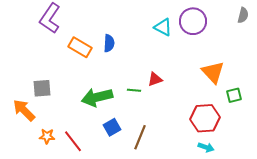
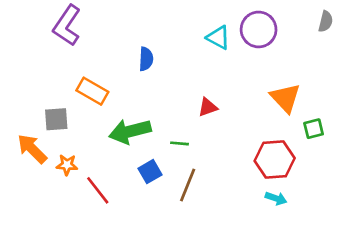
orange rectangle: (80, 47) -> (92, 91), moved
green line: (134, 90) -> (180, 143), moved
orange star: (47, 136) -> (67, 165), moved

